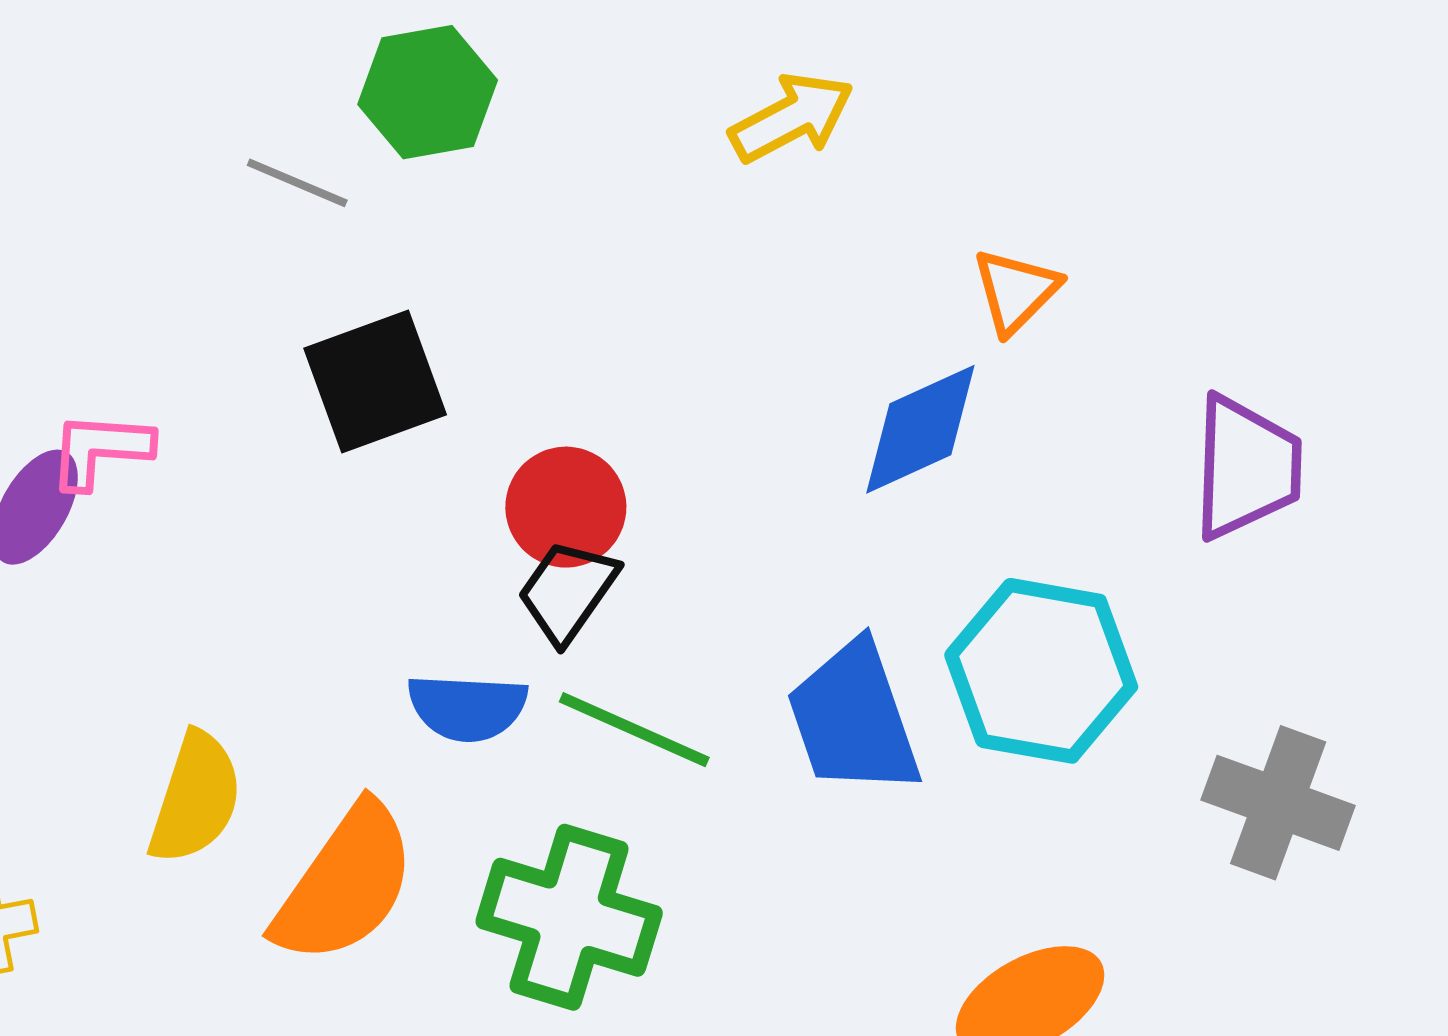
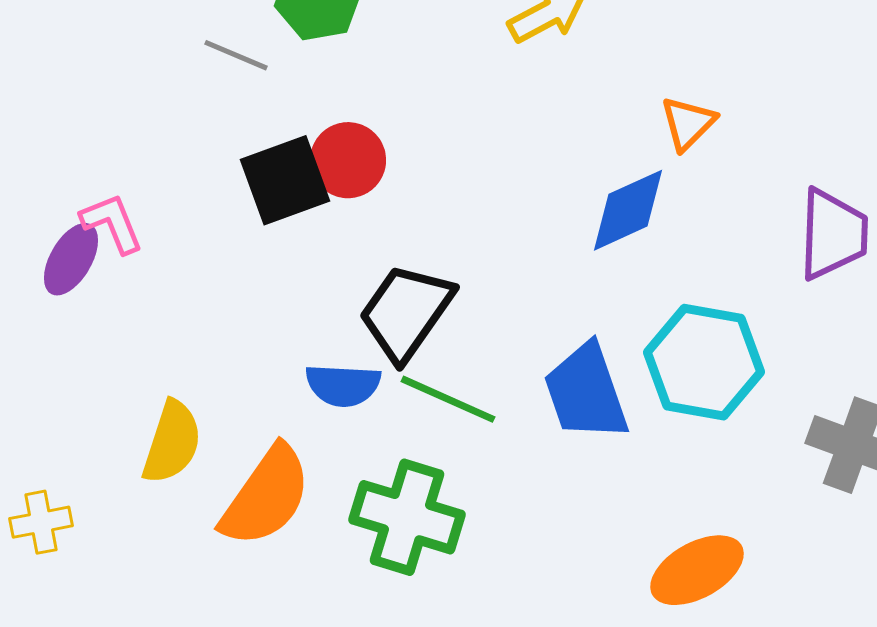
pink L-shape: (100, 450) -> (112, 223), turned 64
red circle: (566, 507) -> (348, 160), moved
black trapezoid: (567, 591) -> (406, 312), size x1.5

